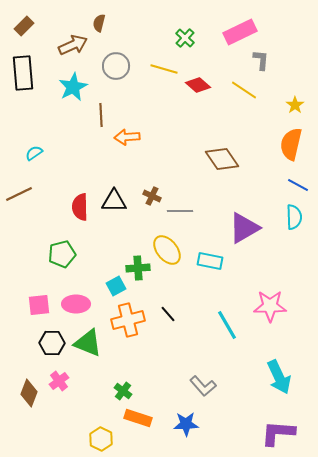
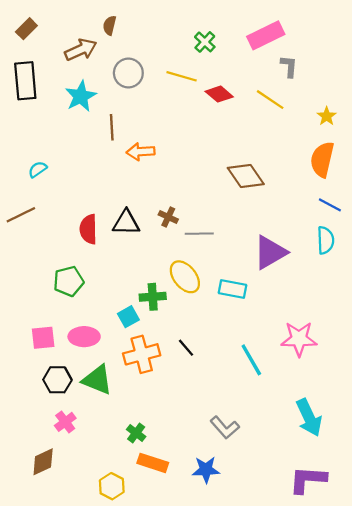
brown diamond: (29, 393) -> (43, 462), moved, turned 44

